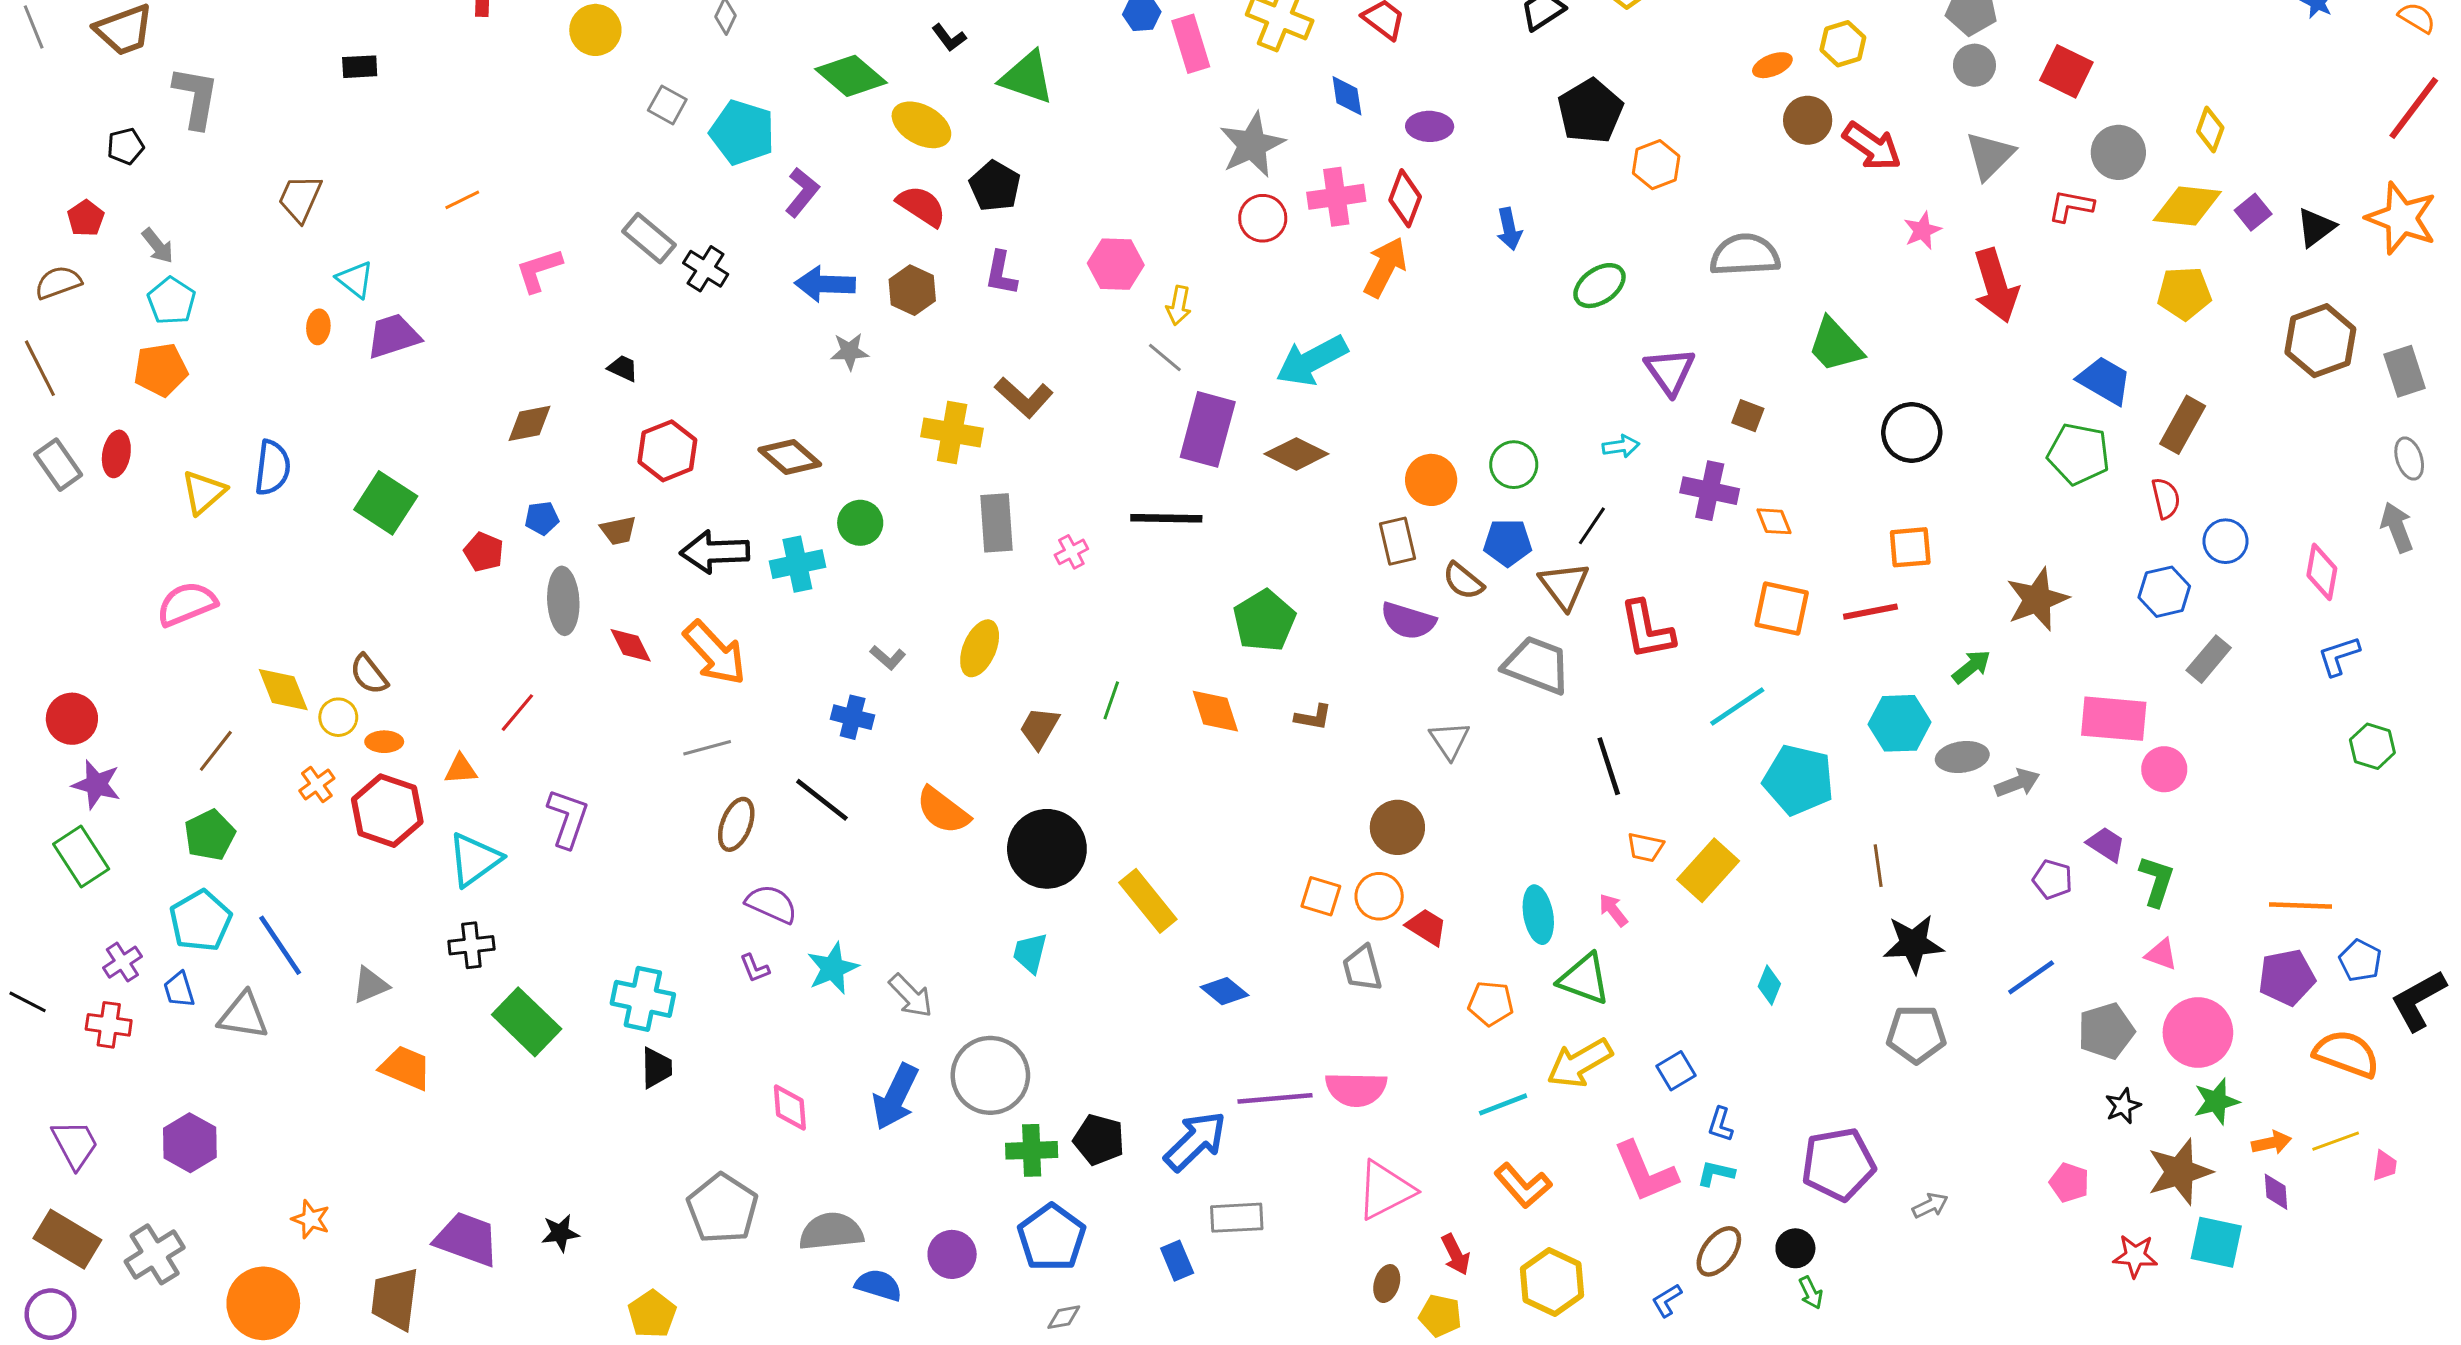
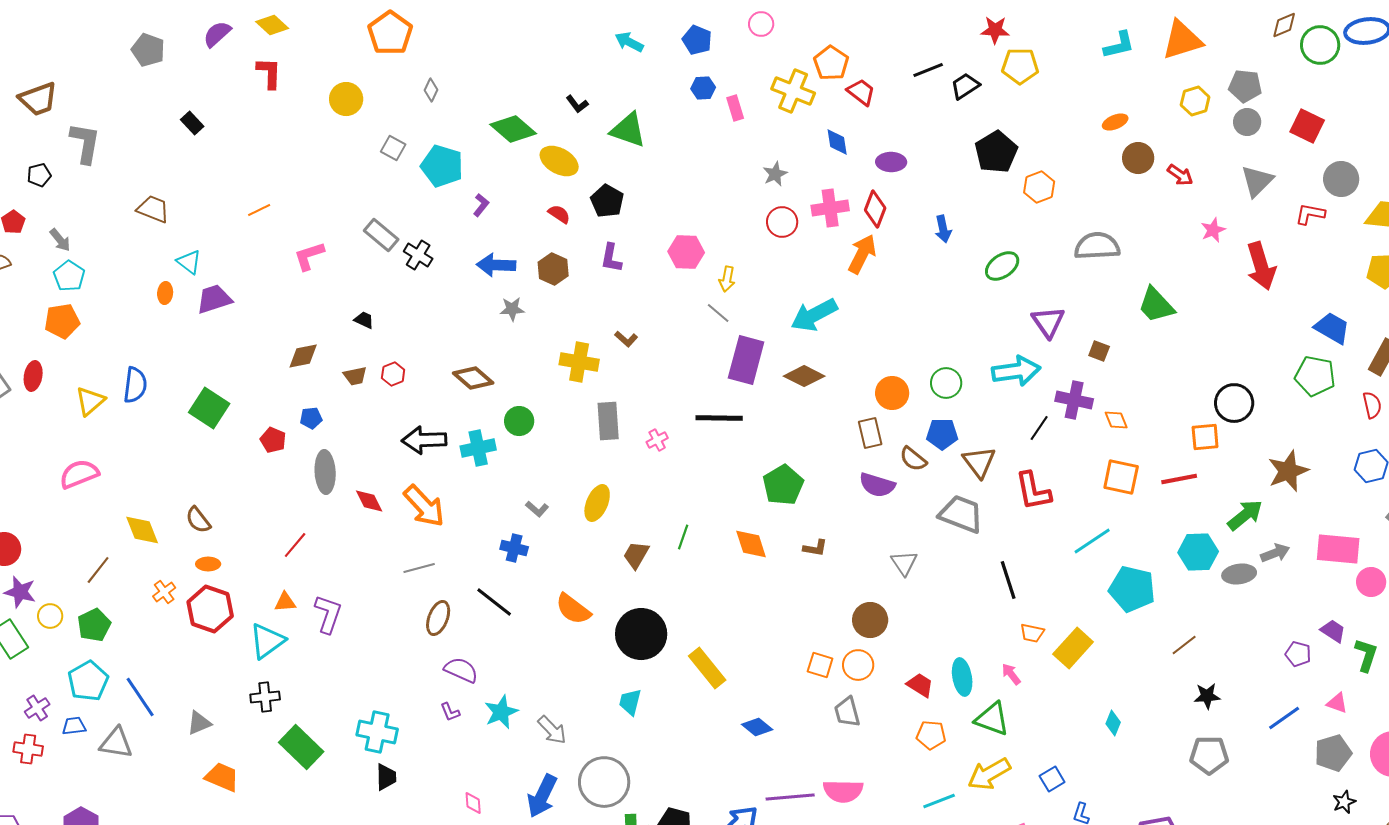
pink rectangle: (1191, 44) -> (735, 108), size x0.7
yellow hexagon: (1843, 44) -> (1195, 101), moved
black rectangle: (360, 67) -> (192, 123), turned 50
gray star: (1252, 145) -> (775, 174), size x0.6
red arrow: (1872, 146) -> (1180, 175), size x0.7
purple L-shape: (802, 192) -> (481, 205), size x0.7
brown trapezoid: (300, 198) -> (153, 209), turned 88
red semicircle: (921, 206) -> (559, 214), size x0.7
brown L-shape: (1024, 397) -> (626, 339), size x0.6
black circle: (1912, 433) -> (1234, 403), moved
cyan arrow: (1621, 446) -> (1016, 371), size x2.0
red hexagon: (667, 451) -> (393, 374), size x0.6
black line: (1592, 526) -> (1039, 428), moved
brown trapezoid: (618, 530) -> (355, 376), moved
green arrow: (1971, 667) -> (1245, 515), size x1.4
yellow circle: (338, 717) -> (50, 616), moved
orange triangle: (461, 769) -> (285, 602), moved
gray arrow: (2017, 783) -> (1275, 553), moved
brown line: (1878, 866) -> (1184, 645), turned 60
red trapezoid: (1427, 927) -> (920, 685), moved
black star: (1913, 944) -> (1207, 696), size x0.7
pink triangle: (2161, 954) -> (1337, 703), moved
blue trapezoid: (179, 990) -> (74, 726), turned 100
pink diamond: (790, 1107) -> (473, 803), size x0.7

